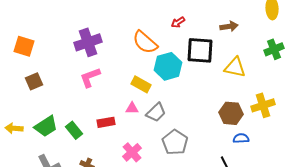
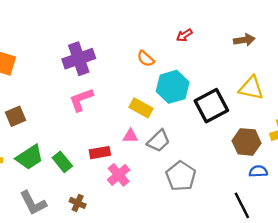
orange semicircle: (145, 42) -> (146, 59), size x0.6
black square: (200, 50) -> (211, 106), moved, turned -32
brown square: (34, 81) -> (15, 116), moved
pink cross: (132, 152) -> (119, 175), moved

